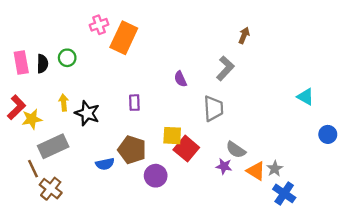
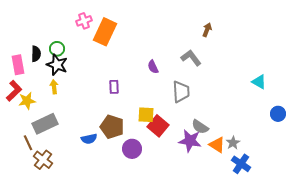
pink rectangle: (21, 62) -> (18, 65), moved
gray L-shape: (225, 68) -> (191, 58), turned -80
black star: (87, 113) -> (57, 65), moved
purple star: (224, 166) -> (190, 141), size x1.6

